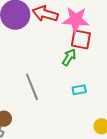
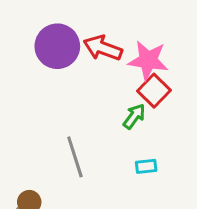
red square: (81, 39) -> (154, 91), turned 30

